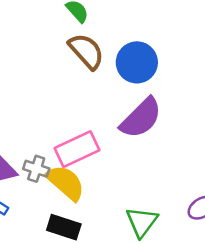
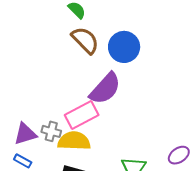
purple semicircle: (141, 118) -> (105, 89), moved
yellow semicircle: (66, 183) -> (74, 141), turned -36

